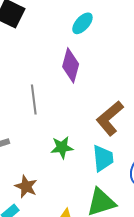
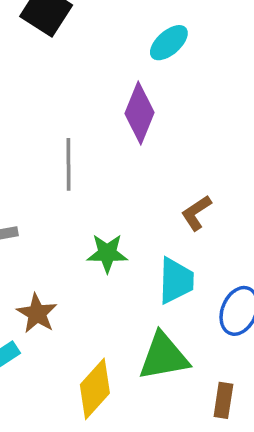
brown L-shape: (110, 118) -> (196, 213), size x0.6

